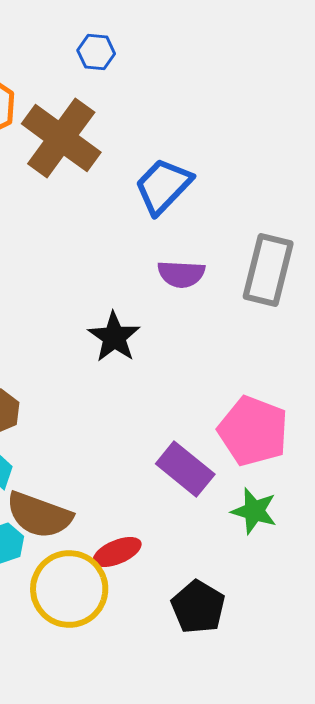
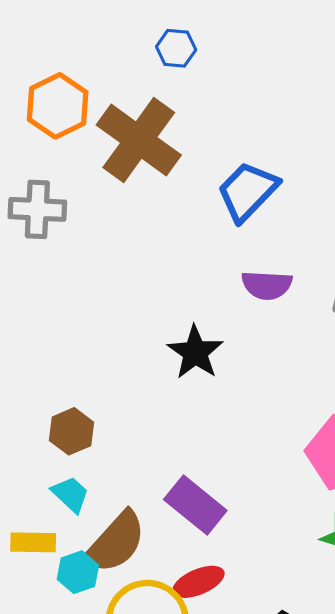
purple rectangle: (185, 469) -> (195, 505), moved
brown semicircle: (39, 515) -> (115, 542), turned -68

